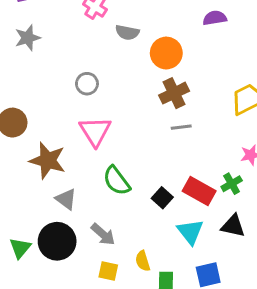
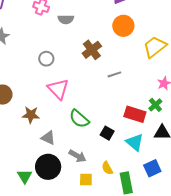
orange circle: (166, 53) -> (123, 26), moved
brown cross: (174, 93) -> (92, 50), moved
brown star: (48, 160) -> (31, 115), size x0.7
black square: (162, 198) -> (107, 133), moved

